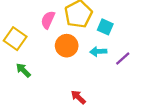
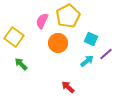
cyan square: (105, 27) -> (91, 39), moved
cyan arrow: (98, 52) -> (87, 61), moved, turned 144

